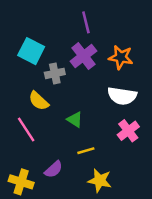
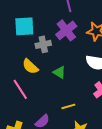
cyan square: (31, 51) -> (24, 26), turned -30
green triangle: (75, 120) -> (59, 72), moved

